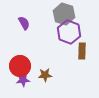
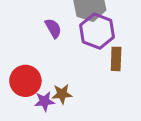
purple semicircle: (24, 23) -> (53, 28), moved
purple star: (23, 80) -> (44, 101), moved

